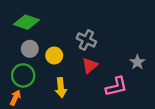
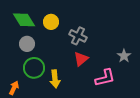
green diamond: (26, 22) -> (24, 20), turned 40
yellow circle: (54, 55) -> (51, 22), moved
green circle: (23, 75) -> (34, 68), moved

